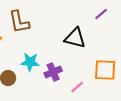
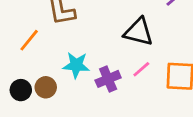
pink line: (77, 87) -> (141, 69), moved

